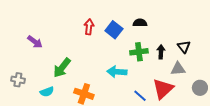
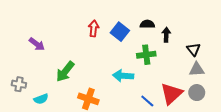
black arrow: (161, 52) -> (166, 35), moved
gray triangle: (178, 69) -> (197, 69), moved
gray circle: (200, 88) -> (197, 93), moved
cyan semicircle: (47, 92) -> (41, 99), moved

